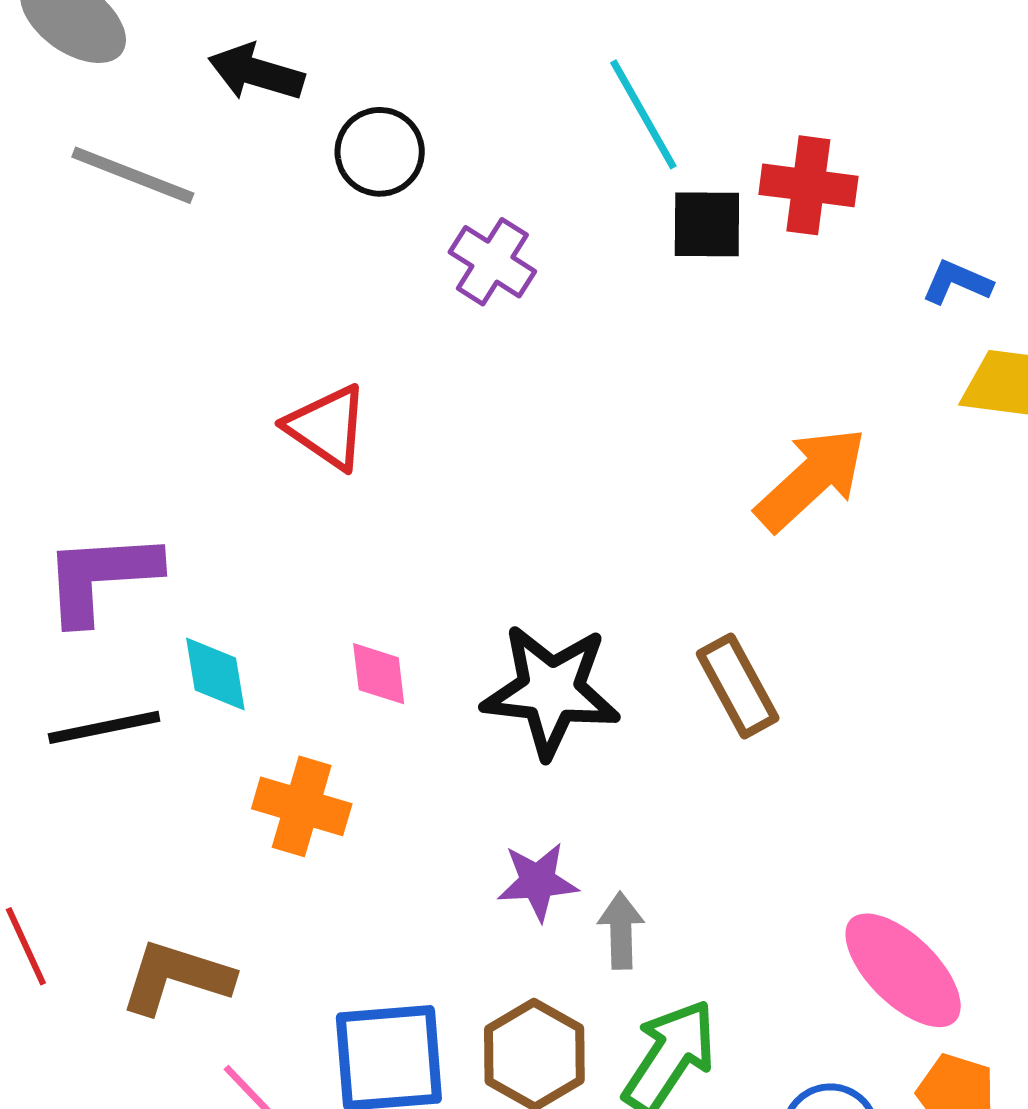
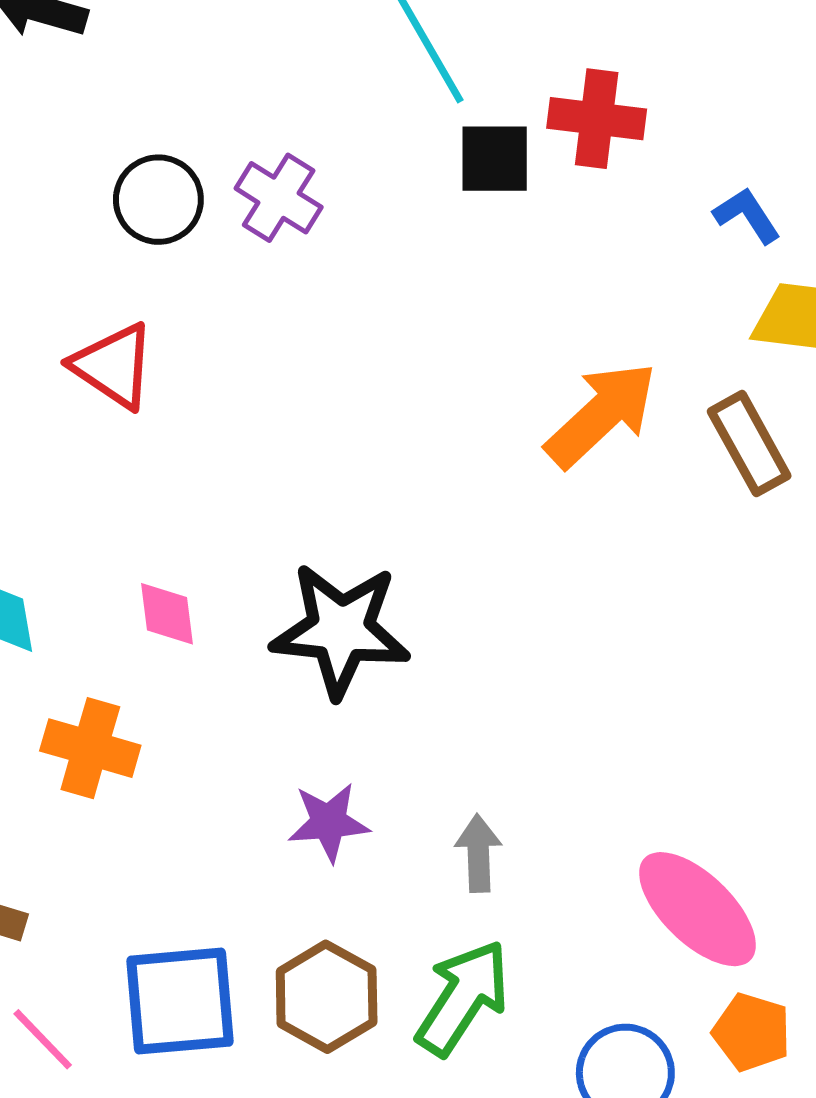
black circle: (380, 152) -> (158, 200), moved
blue L-shape: (957, 282) -> (747, 215), turned 34
brown rectangle: (738, 686) -> (749, 444), moved
gray arrow: (621, 930) -> (478, 853), moved

